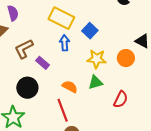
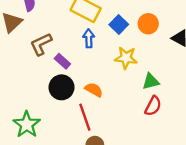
orange circle: (126, 58) -> (148, 24), moved
green triangle: (95, 82) -> (151, 81), moved
black circle: (27, 88) -> (62, 87), moved

